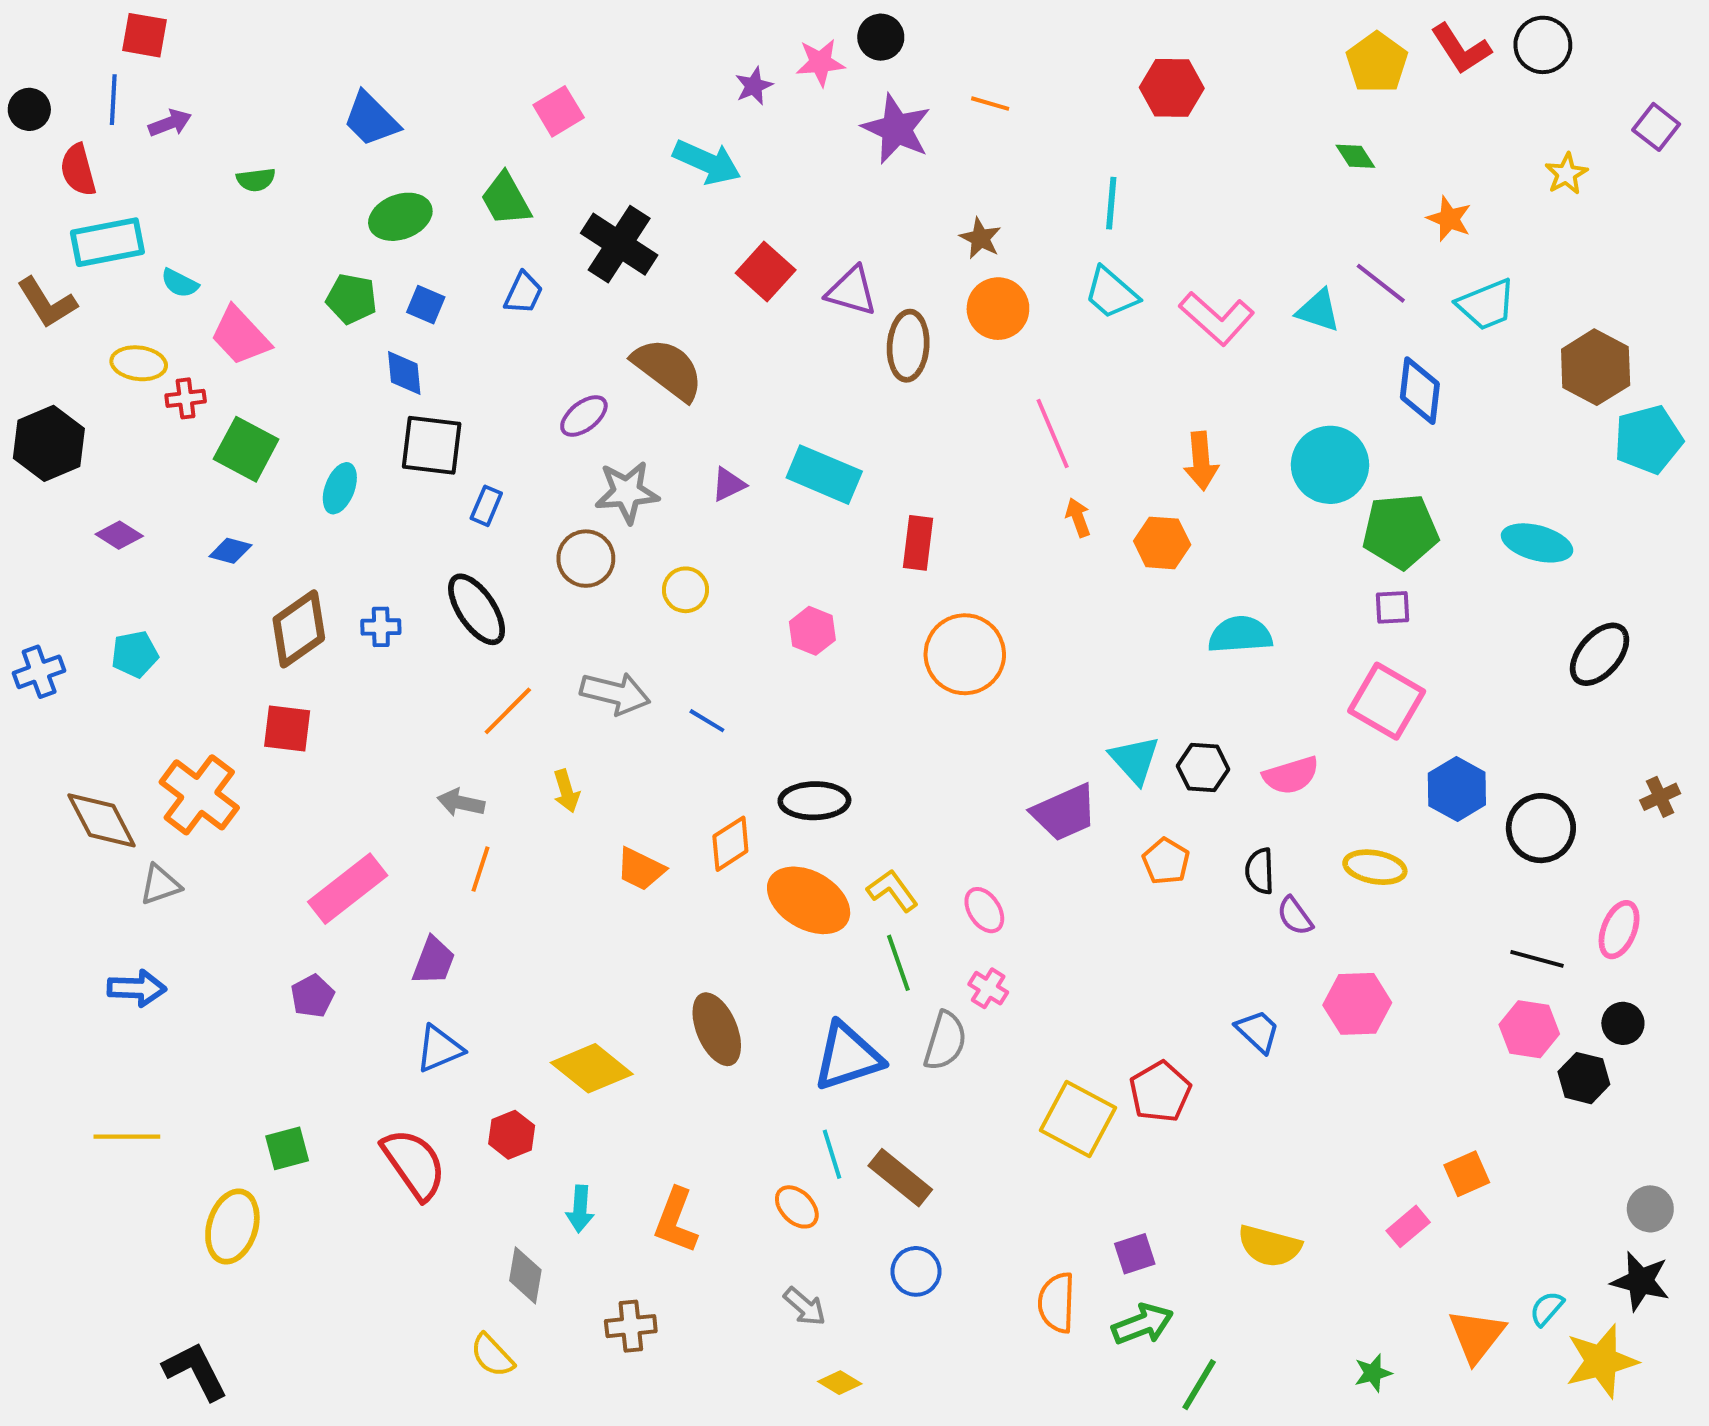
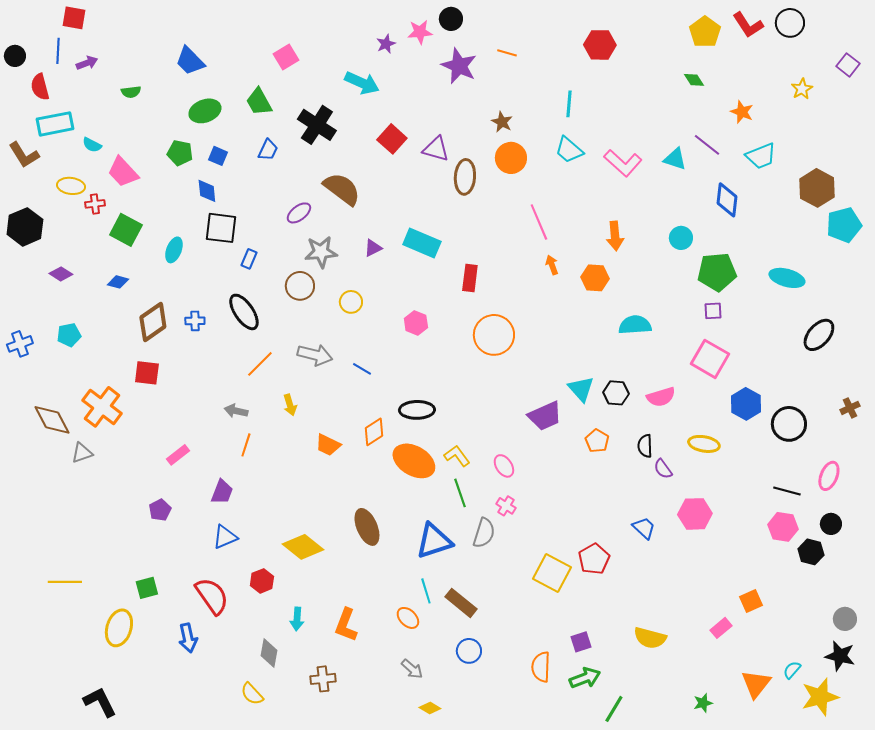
cyan circle: (1330, 465) -> (681, 238), size x0.6
pink rectangle: (348, 889) -> (178, 455), size x0.6
blue arrow: (137, 988) -> (188, 638), moved, turned 76

